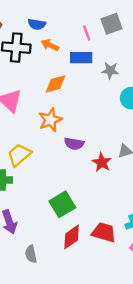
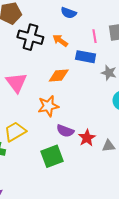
blue semicircle: (37, 24) -> (69, 13), moved
red star: (102, 162) -> (87, 138), moved
green square: (62, 204) -> (52, 156), moved

